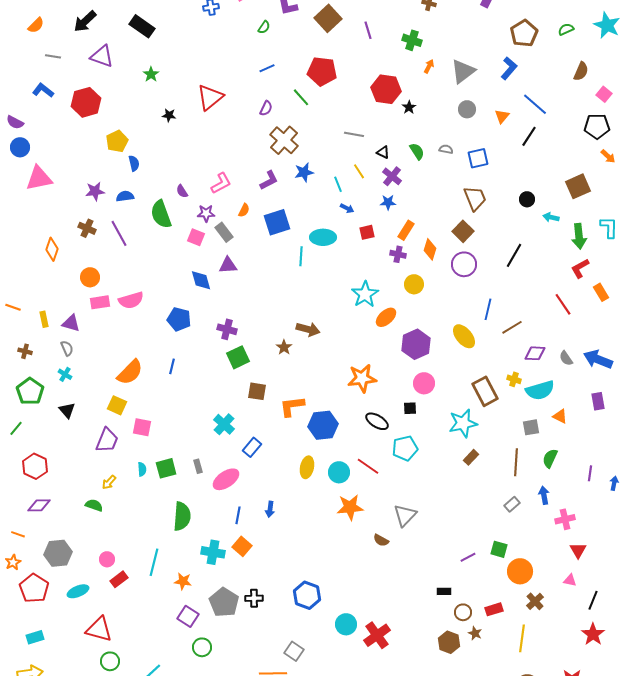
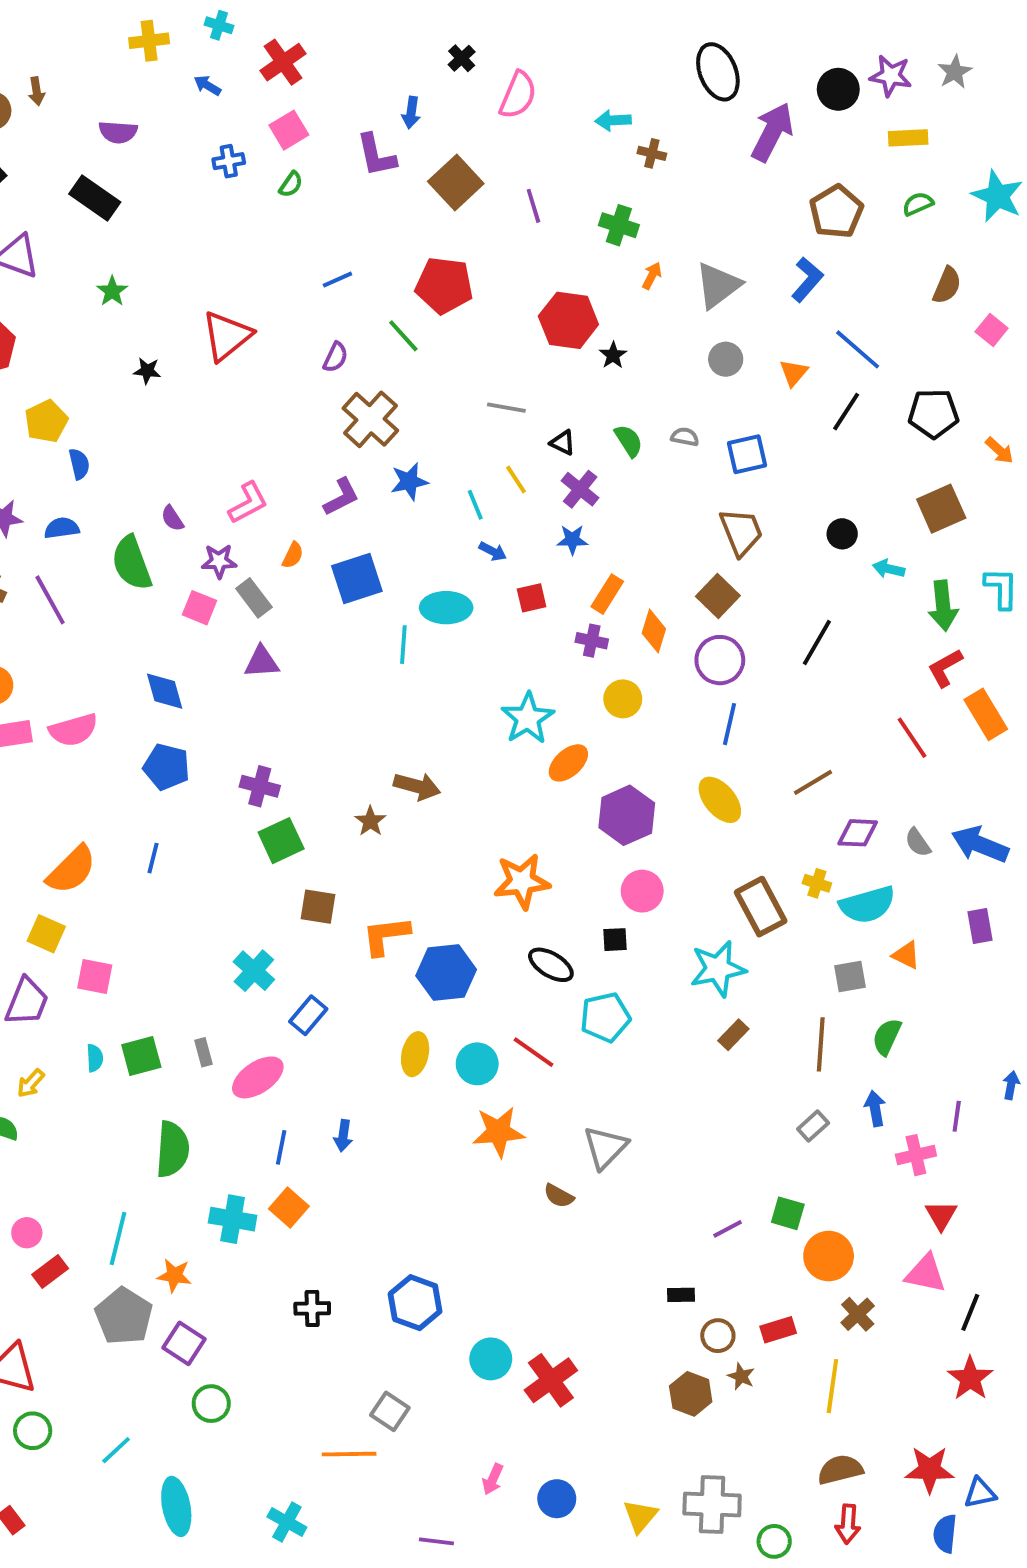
green semicircle: (264, 27) -> (291, 184), moved
black pentagon: (597, 126) -> (933, 414), moved
blue diamond: (201, 280) -> (165, 691), moved
orange rectangle: (601, 292) -> (986, 714), size x1.4
blue line: (488, 309) -> (730, 724), moved
purple line: (590, 473) -> (957, 1116), moved
pink triangle: (570, 580) -> (926, 1273), size x1.6
gray pentagon: (224, 602) -> (124, 1316), moved

